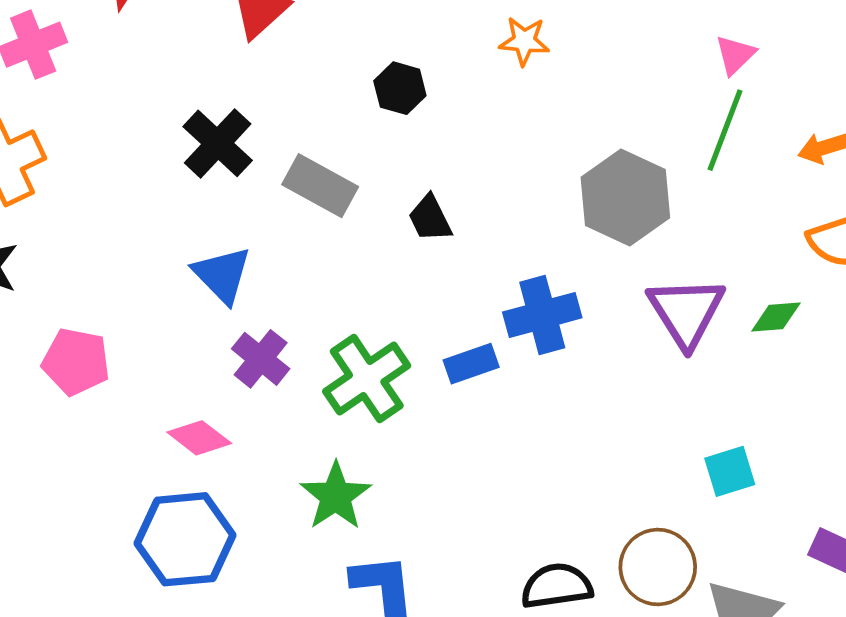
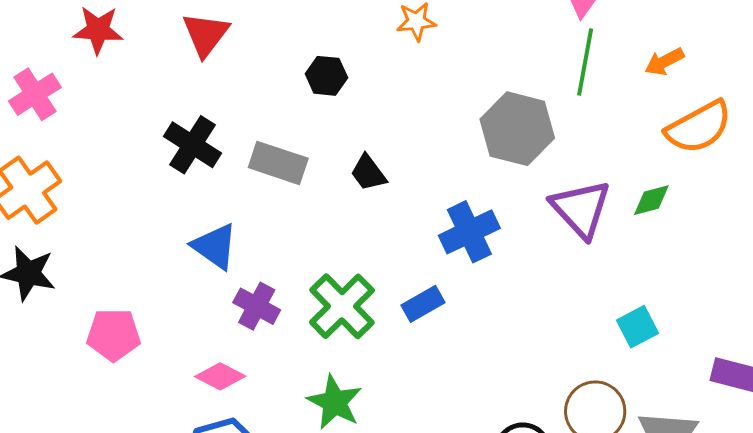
blue rectangle: (471, 364) -> (423, 304), moved

